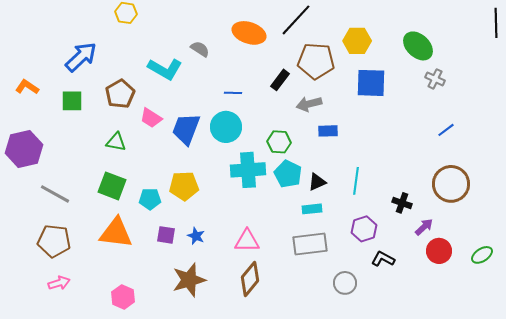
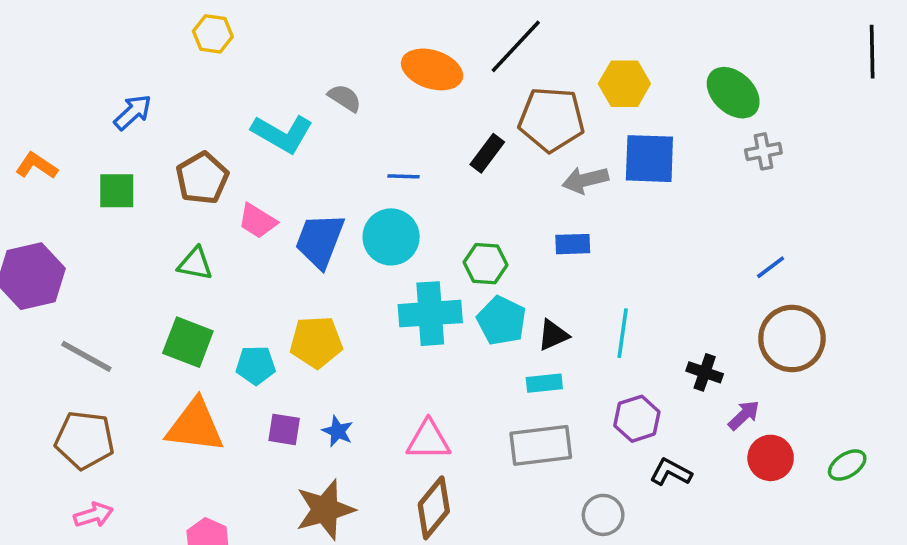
blue arrow: (81, 57) -> (133, 112), size x0.7
gray cross: (435, 79) -> (763, 151), turned -36
gray arrow: (309, 104) -> (585, 180), moved
blue line: (446, 130) -> (771, 267), moved

